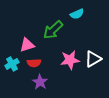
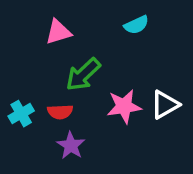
green arrow: (53, 30) -> (83, 75), moved
pink triangle: (27, 45) -> (58, 32), moved

